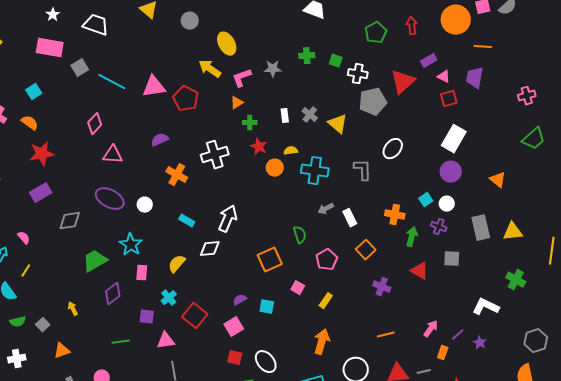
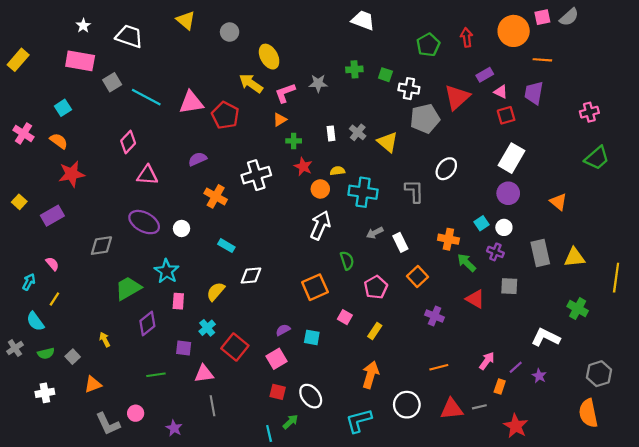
purple rectangle: (41, 193) -> (52, 216), moved
white arrow: (228, 219) -> (320, 225), moved
green arrow: (412, 237) -> (467, 263), turned -60

